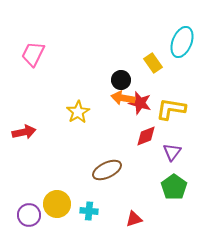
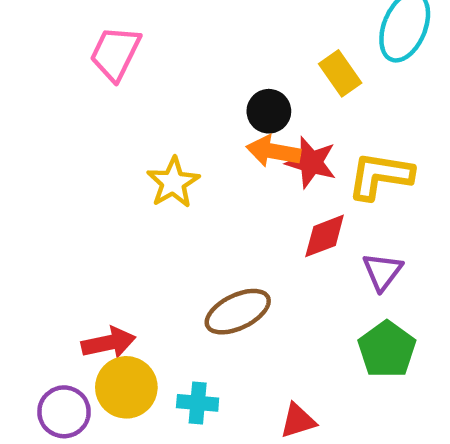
pink trapezoid: (33, 54) -> (115, 53), moved
red arrow: (24, 132) -> (109, 343), moved

